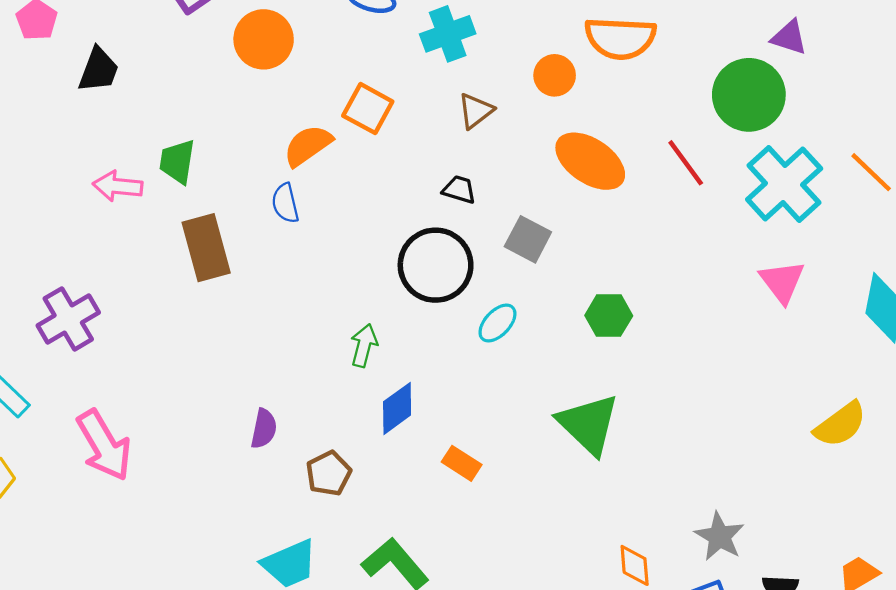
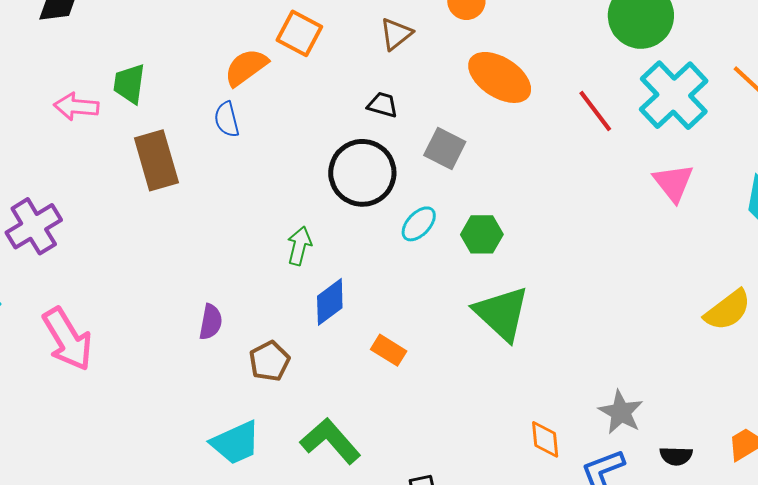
red line: (686, 163) -> (595, 111), moved
green hexagon: (609, 316) -> (482, 234), moved

